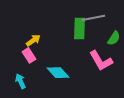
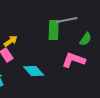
pink L-shape: (101, 61) -> (74, 60), turned 140

